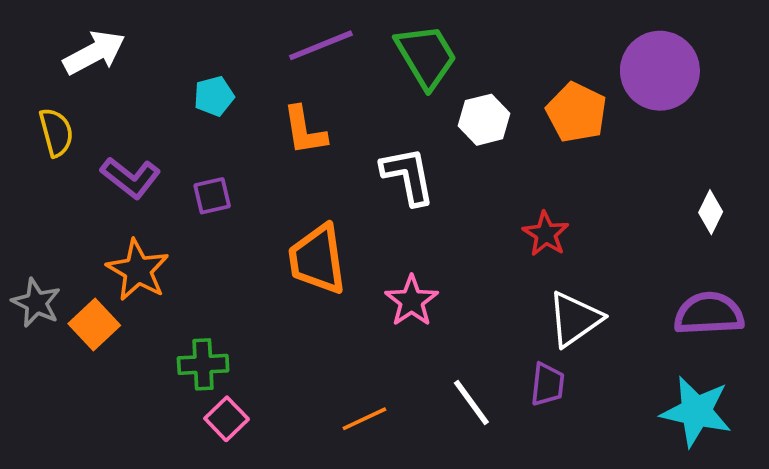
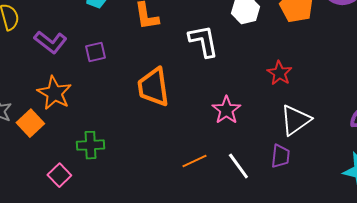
pink star: (412, 301) -> (226, 110), moved
pink square: (227, 419) -> (59, 175), moved
orange line: (364, 419) -> (194, 161), moved

